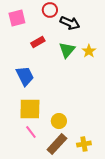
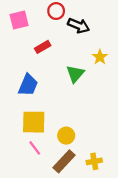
green triangle: (67, 50) -> (75, 74), moved
blue trapezoid: (25, 76) -> (28, 85), turned 50

